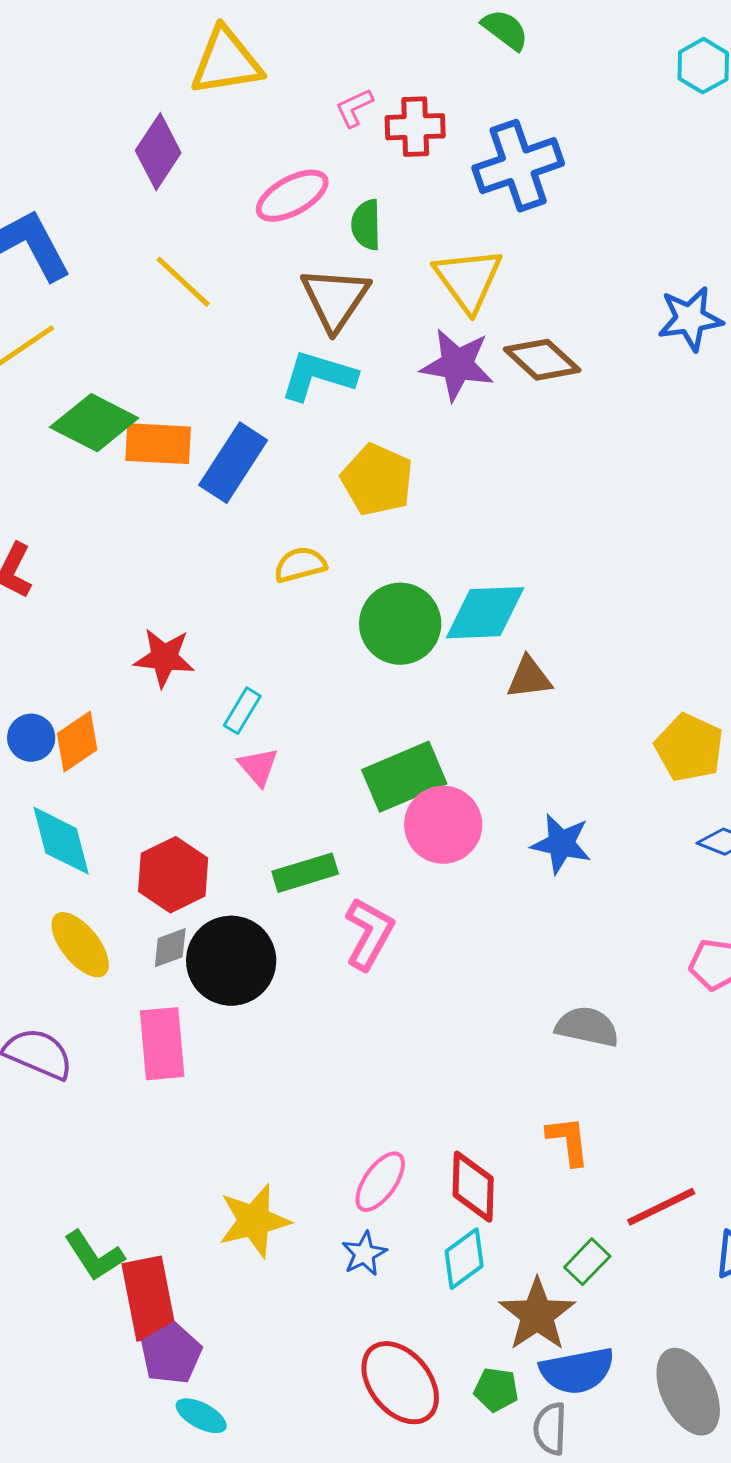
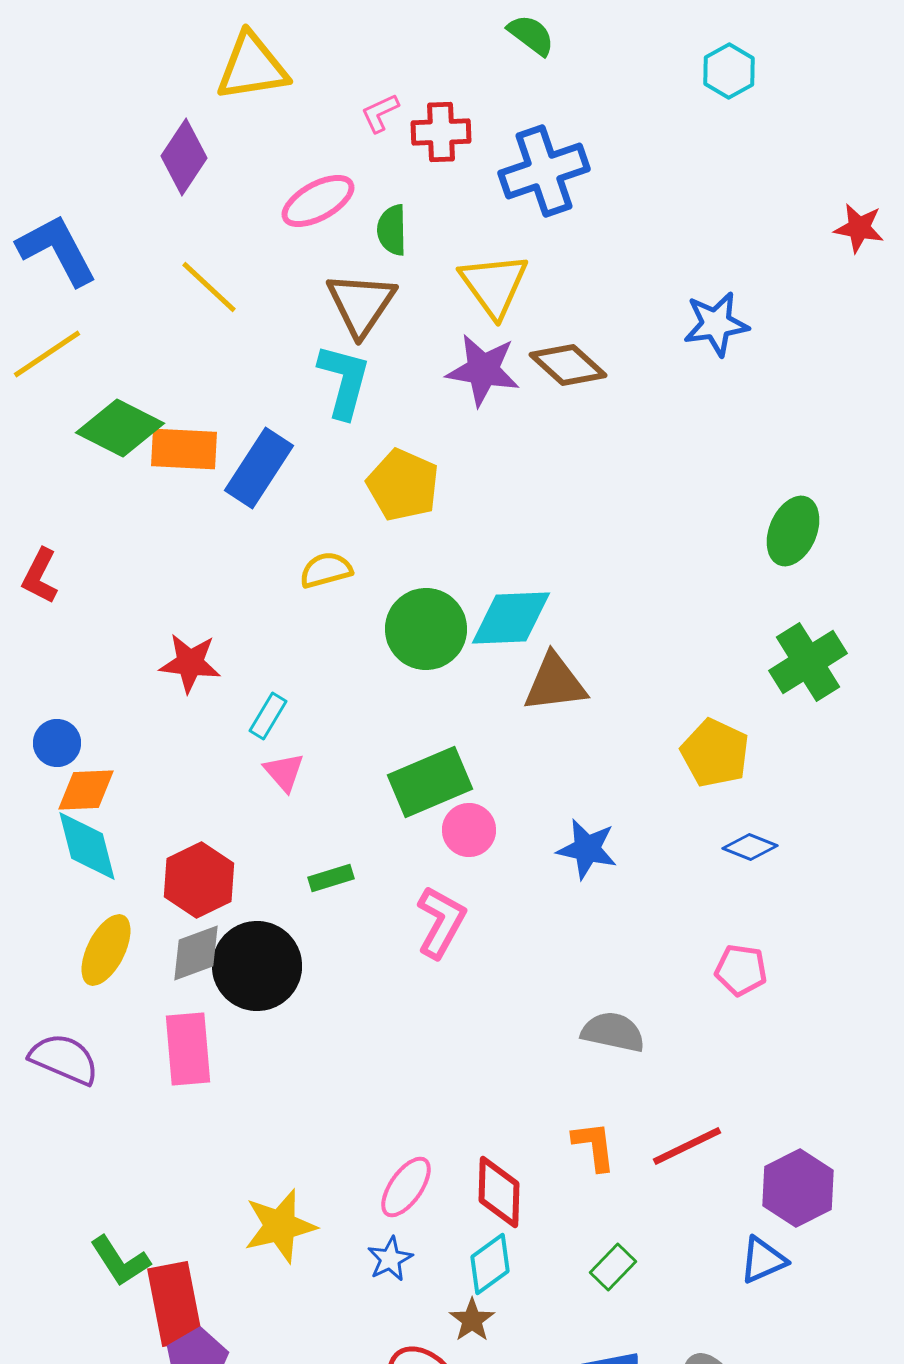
cyan L-shape: (318, 376) -> (344, 381), turned 88
brown triangle: (529, 678) -> (555, 683), size x1.4
orange diamond: (77, 742) -> (86, 790), moved, turned 32
pink circle: (443, 825) -> (469, 830), size x0.7
green rectangle: (305, 873) -> (331, 878), size x0.7
pink L-shape: (369, 934) -> (441, 922), moved
yellow ellipse: (80, 945) -> (106, 950), turned 66
gray diamond: (170, 948) -> (196, 953), size x1.4
red line: (661, 1207) -> (687, 1146), moved
brown star: (537, 1315) -> (472, 1320), moved, size x0.6

